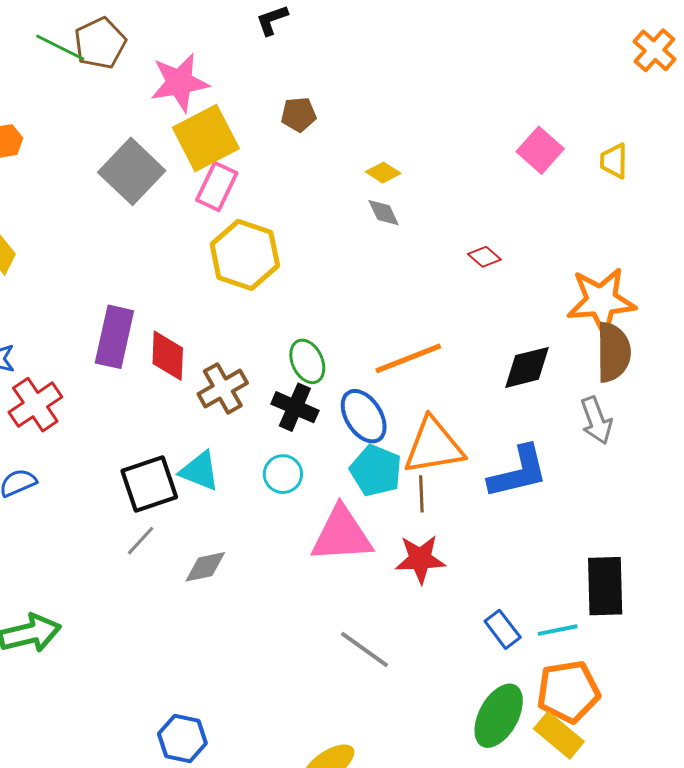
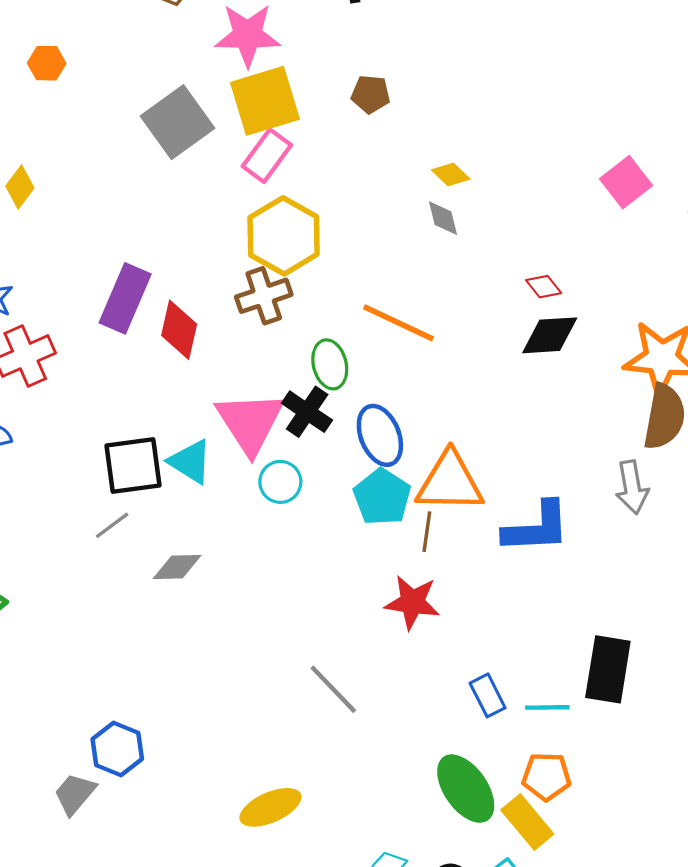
orange line: (408, 358) -> (399, 323), moved, turned 36
black diamond: (527, 367) -> (550, 335), moved
brown cross: (223, 388) -> (264, 296), moved
pink triangle: (342, 535) -> (250, 422), moved, turned 50
orange pentagon: (568, 692) -> (546, 776), size x0.7
green ellipse: (499, 716) -> (466, 789), turned -74

